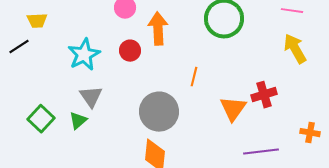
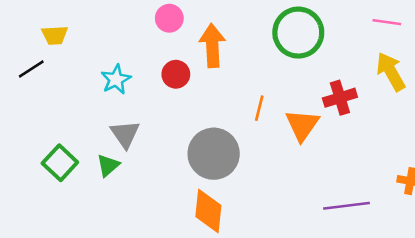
cyan star: (84, 55) -> (116, 79), size x0.7
red cross: (264, 95) -> (340, 98), moved
orange triangle: (233, 109) -> (302, 125), moved

